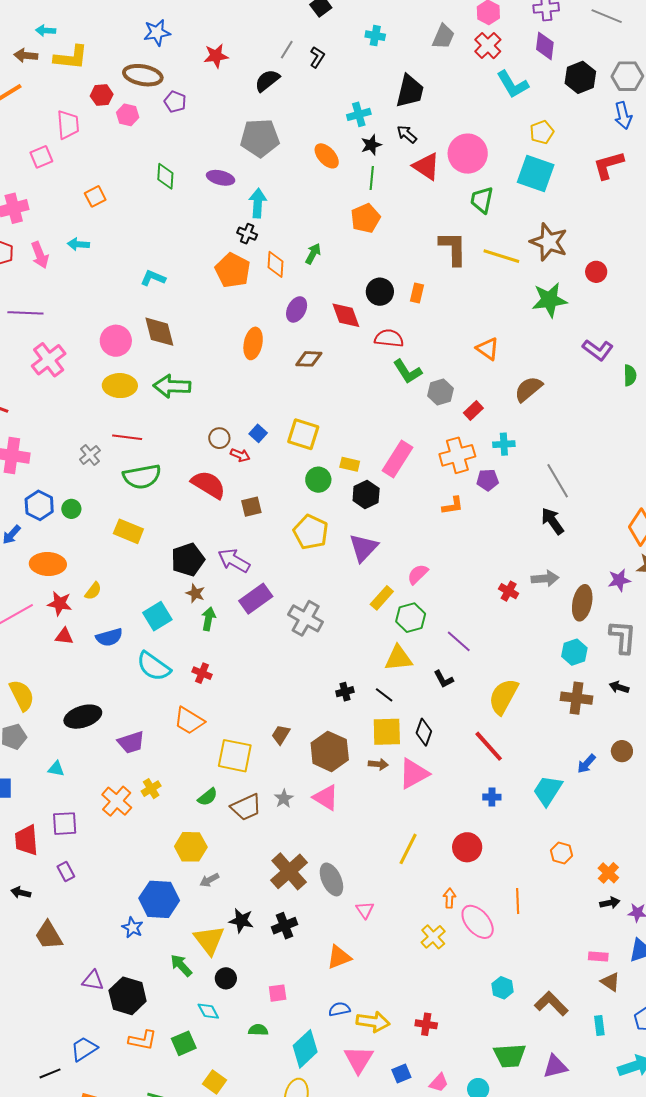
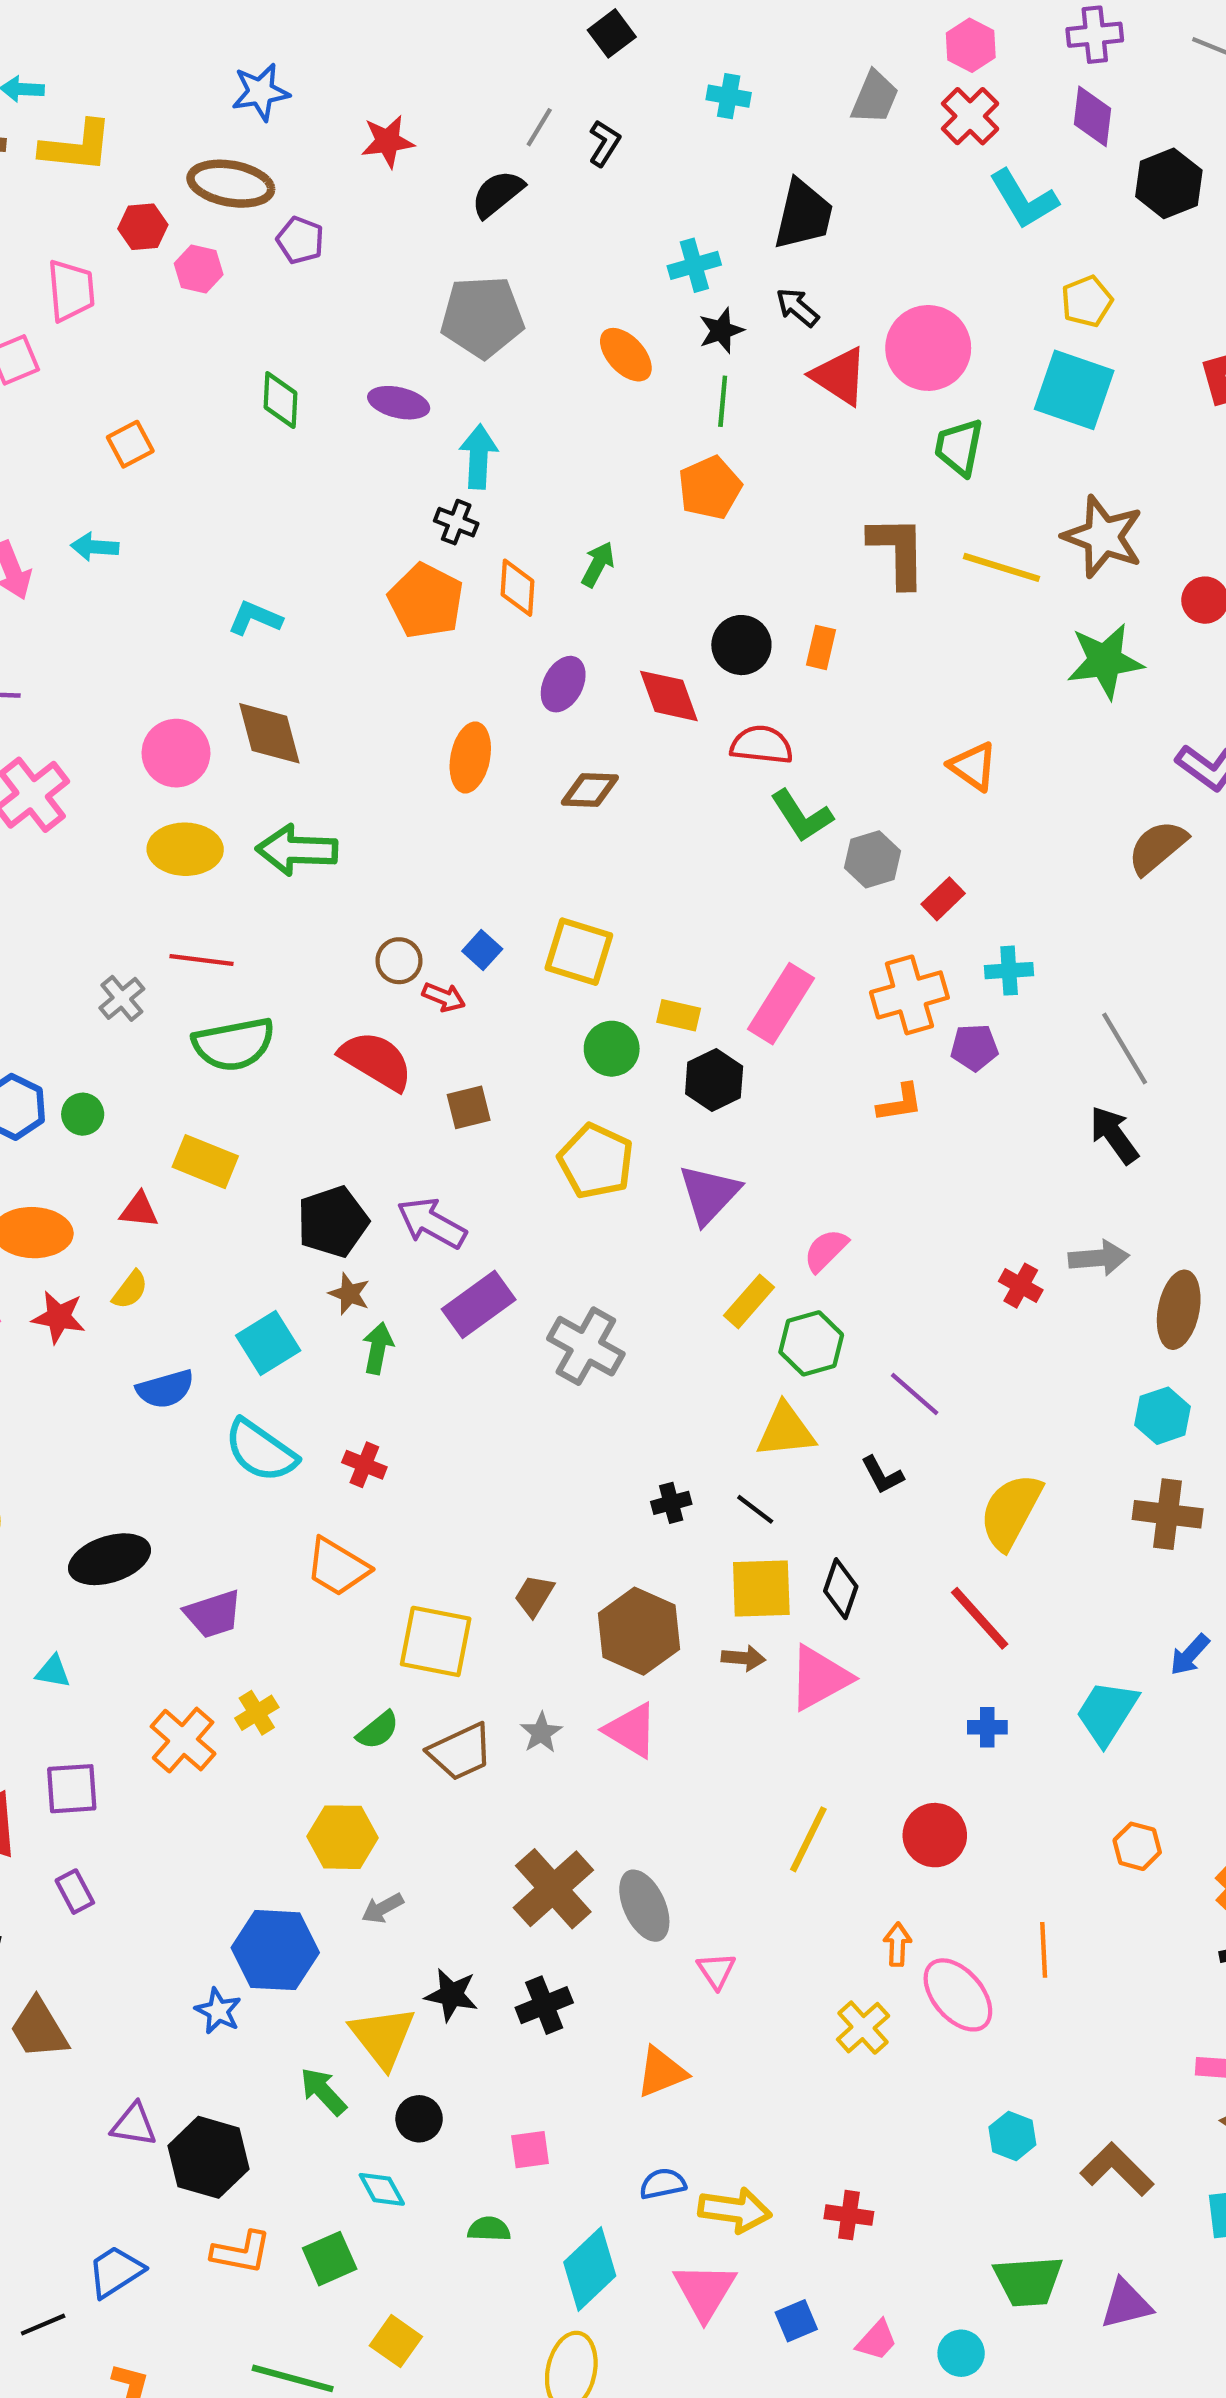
brown semicircle: (528, 389) -> (1157, 847), moved
red triangle: (64, 636) -> (139, 1210), moved

